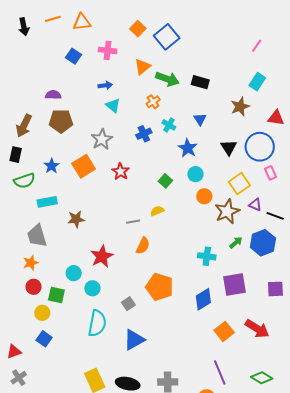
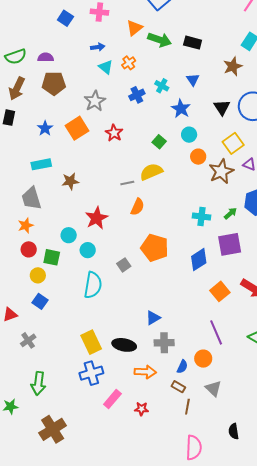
orange cross: (153, 102) -> (129, 63), moved
green semicircle: (24, 181) -> (16, 56), moved
yellow semicircle: (157, 211) -> (151, 172), size x1.6
green arrow: (236, 243) -> (230, 213), moved
blue triangle: (134, 340) -> (153, 318), moved, size x0.7
gray cross: (19, 378) -> (28, 340), moved

